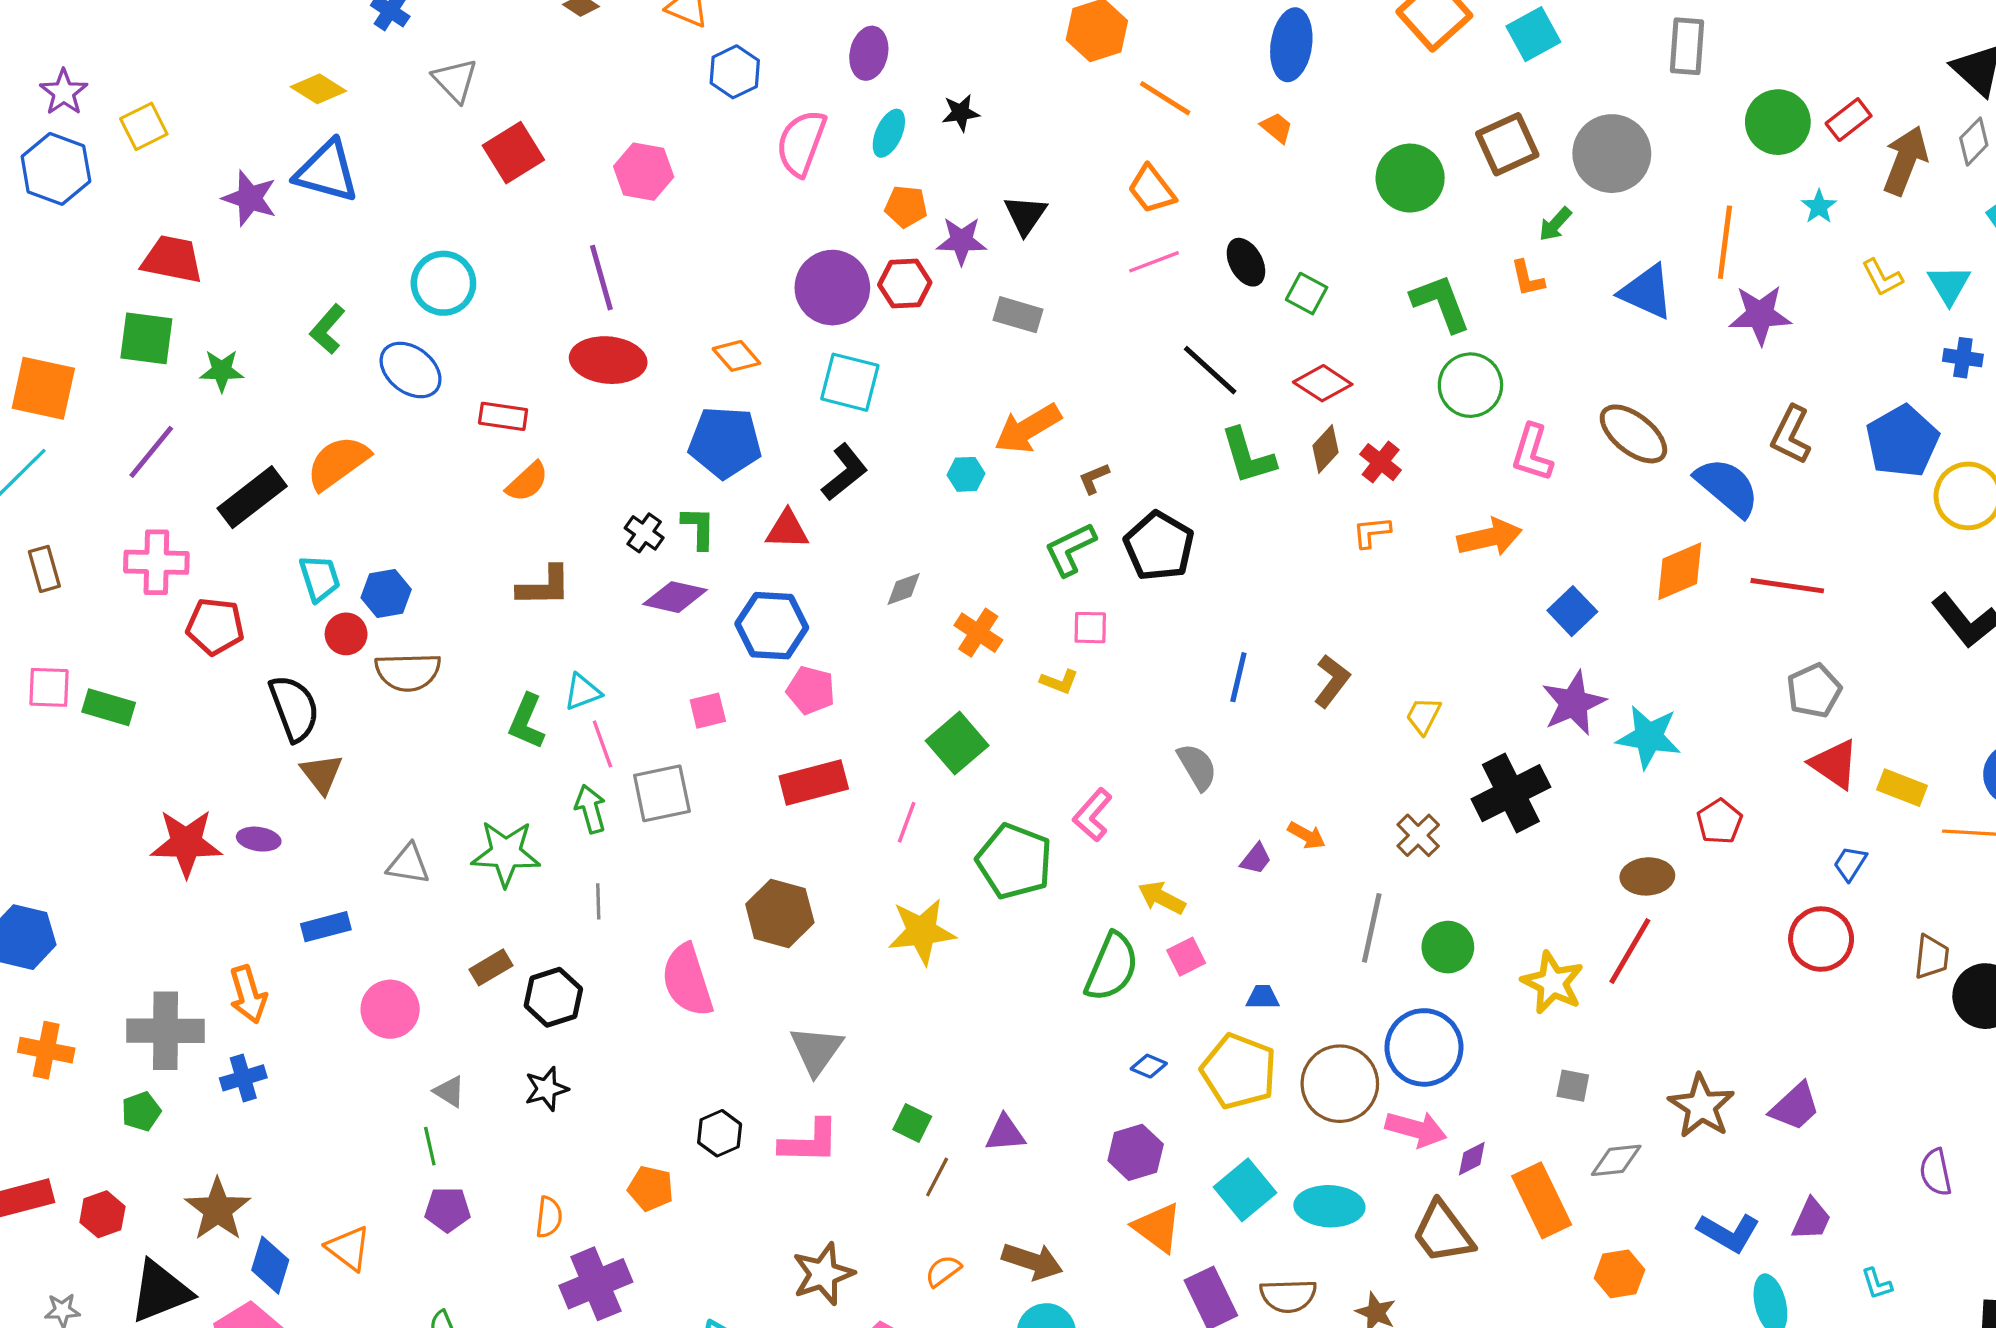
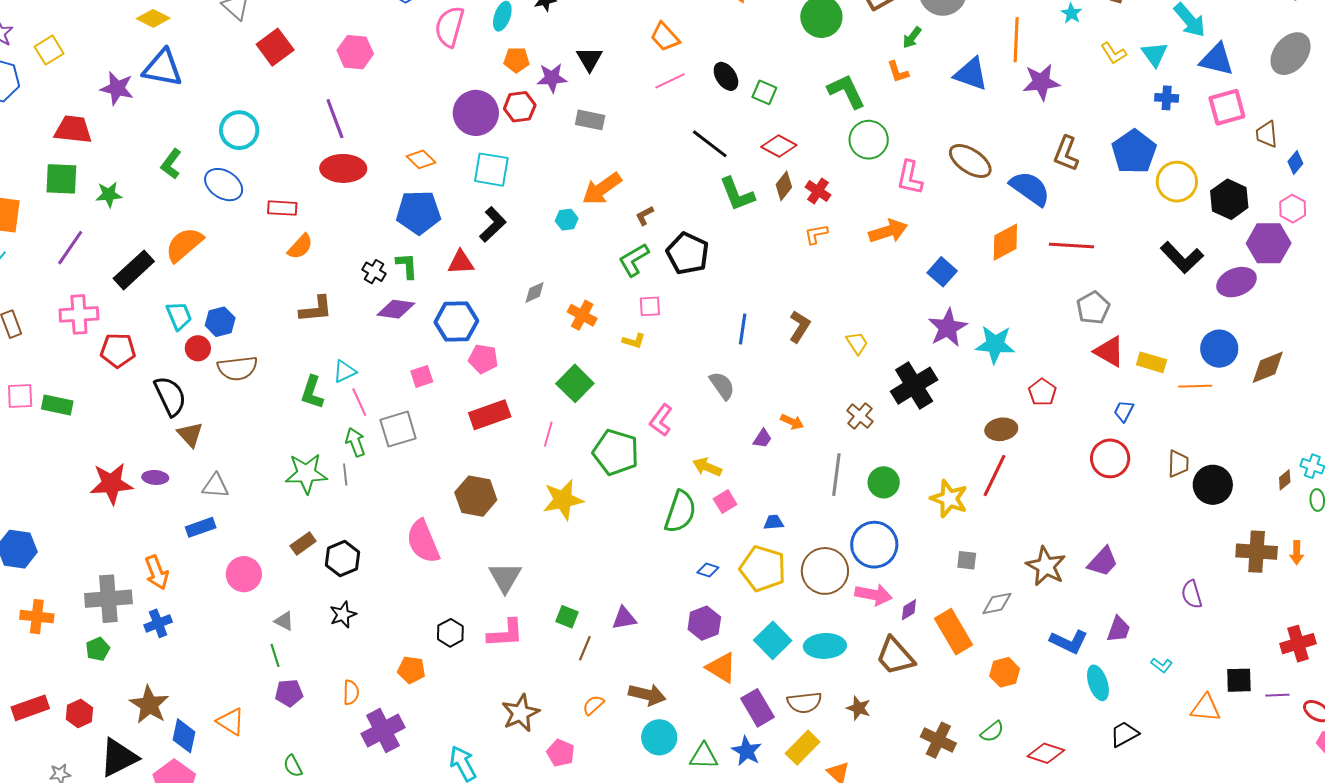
yellow trapezoid: (1423, 716) -> (857, 343), turned 125
gray triangle: (408, 864) -> (215, 486), moved
gray line: (598, 901) -> (345, 474), moved
cyan L-shape: (1877, 1284) -> (1162, 665), turned -30

